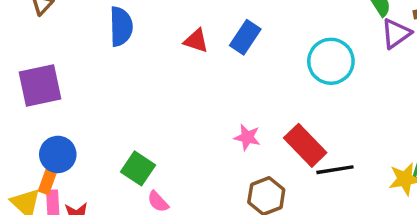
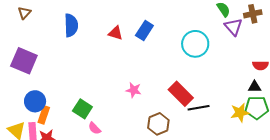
purple triangle: (396, 33) -> (233, 27), turned -36
purple square: (40, 86) -> (24, 61), turned 36
pink star: (247, 137) -> (134, 90), moved
orange rectangle: (48, 179) -> (44, 115), moved

